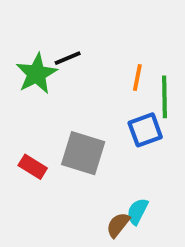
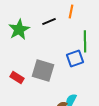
black line: (68, 58) -> (49, 21), moved
orange line: (137, 78) -> (71, 11), moved

